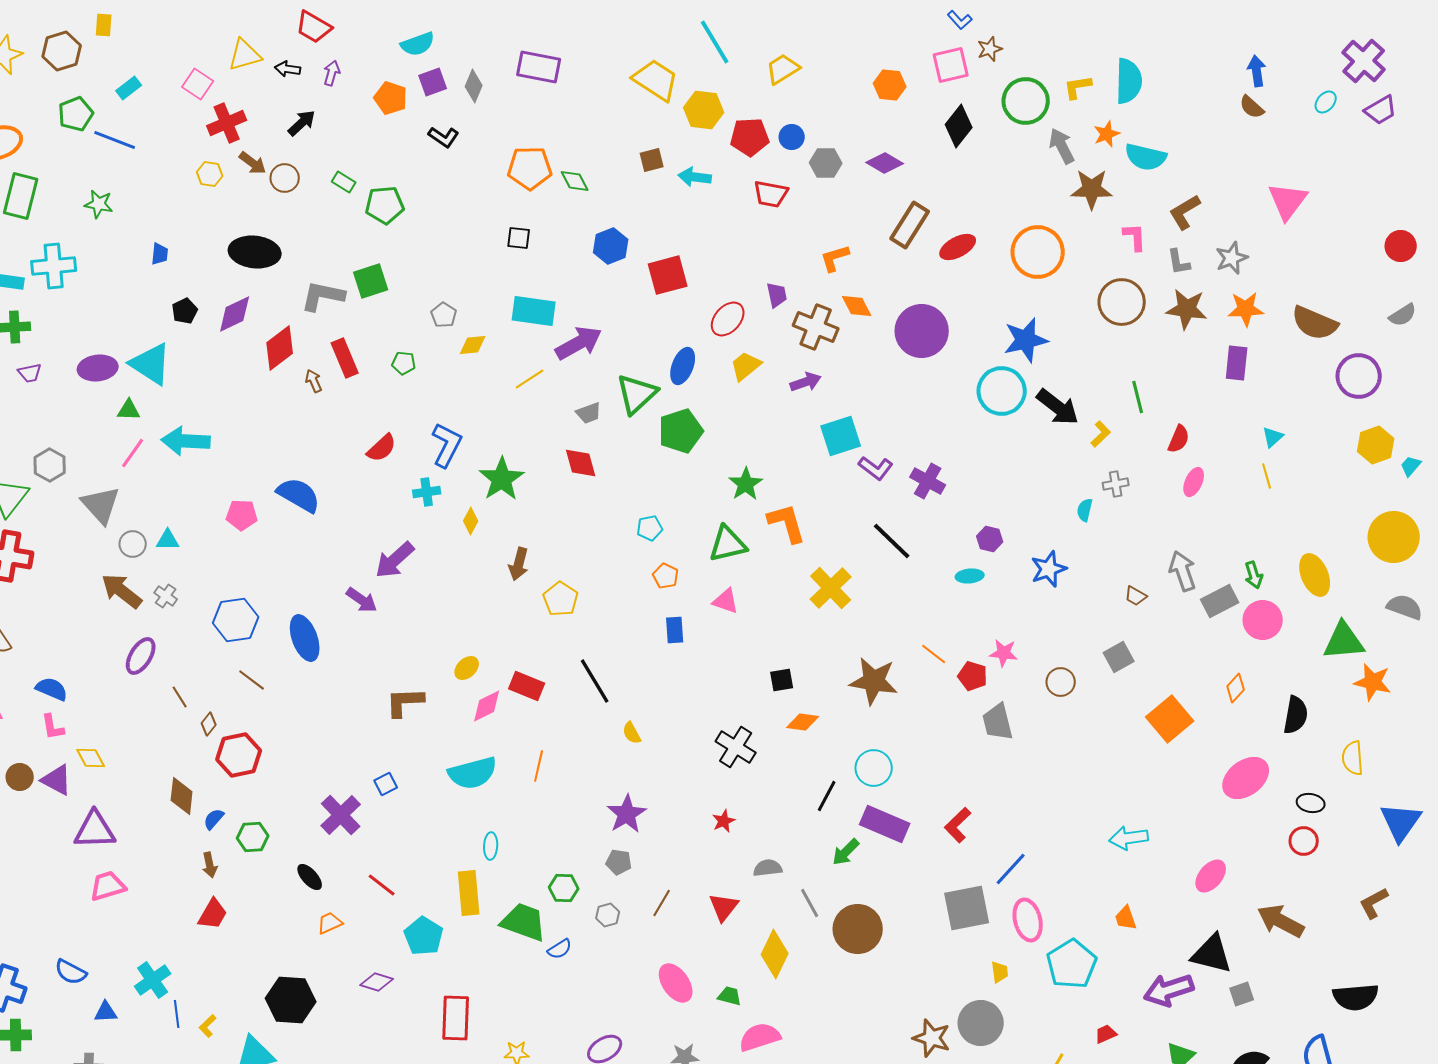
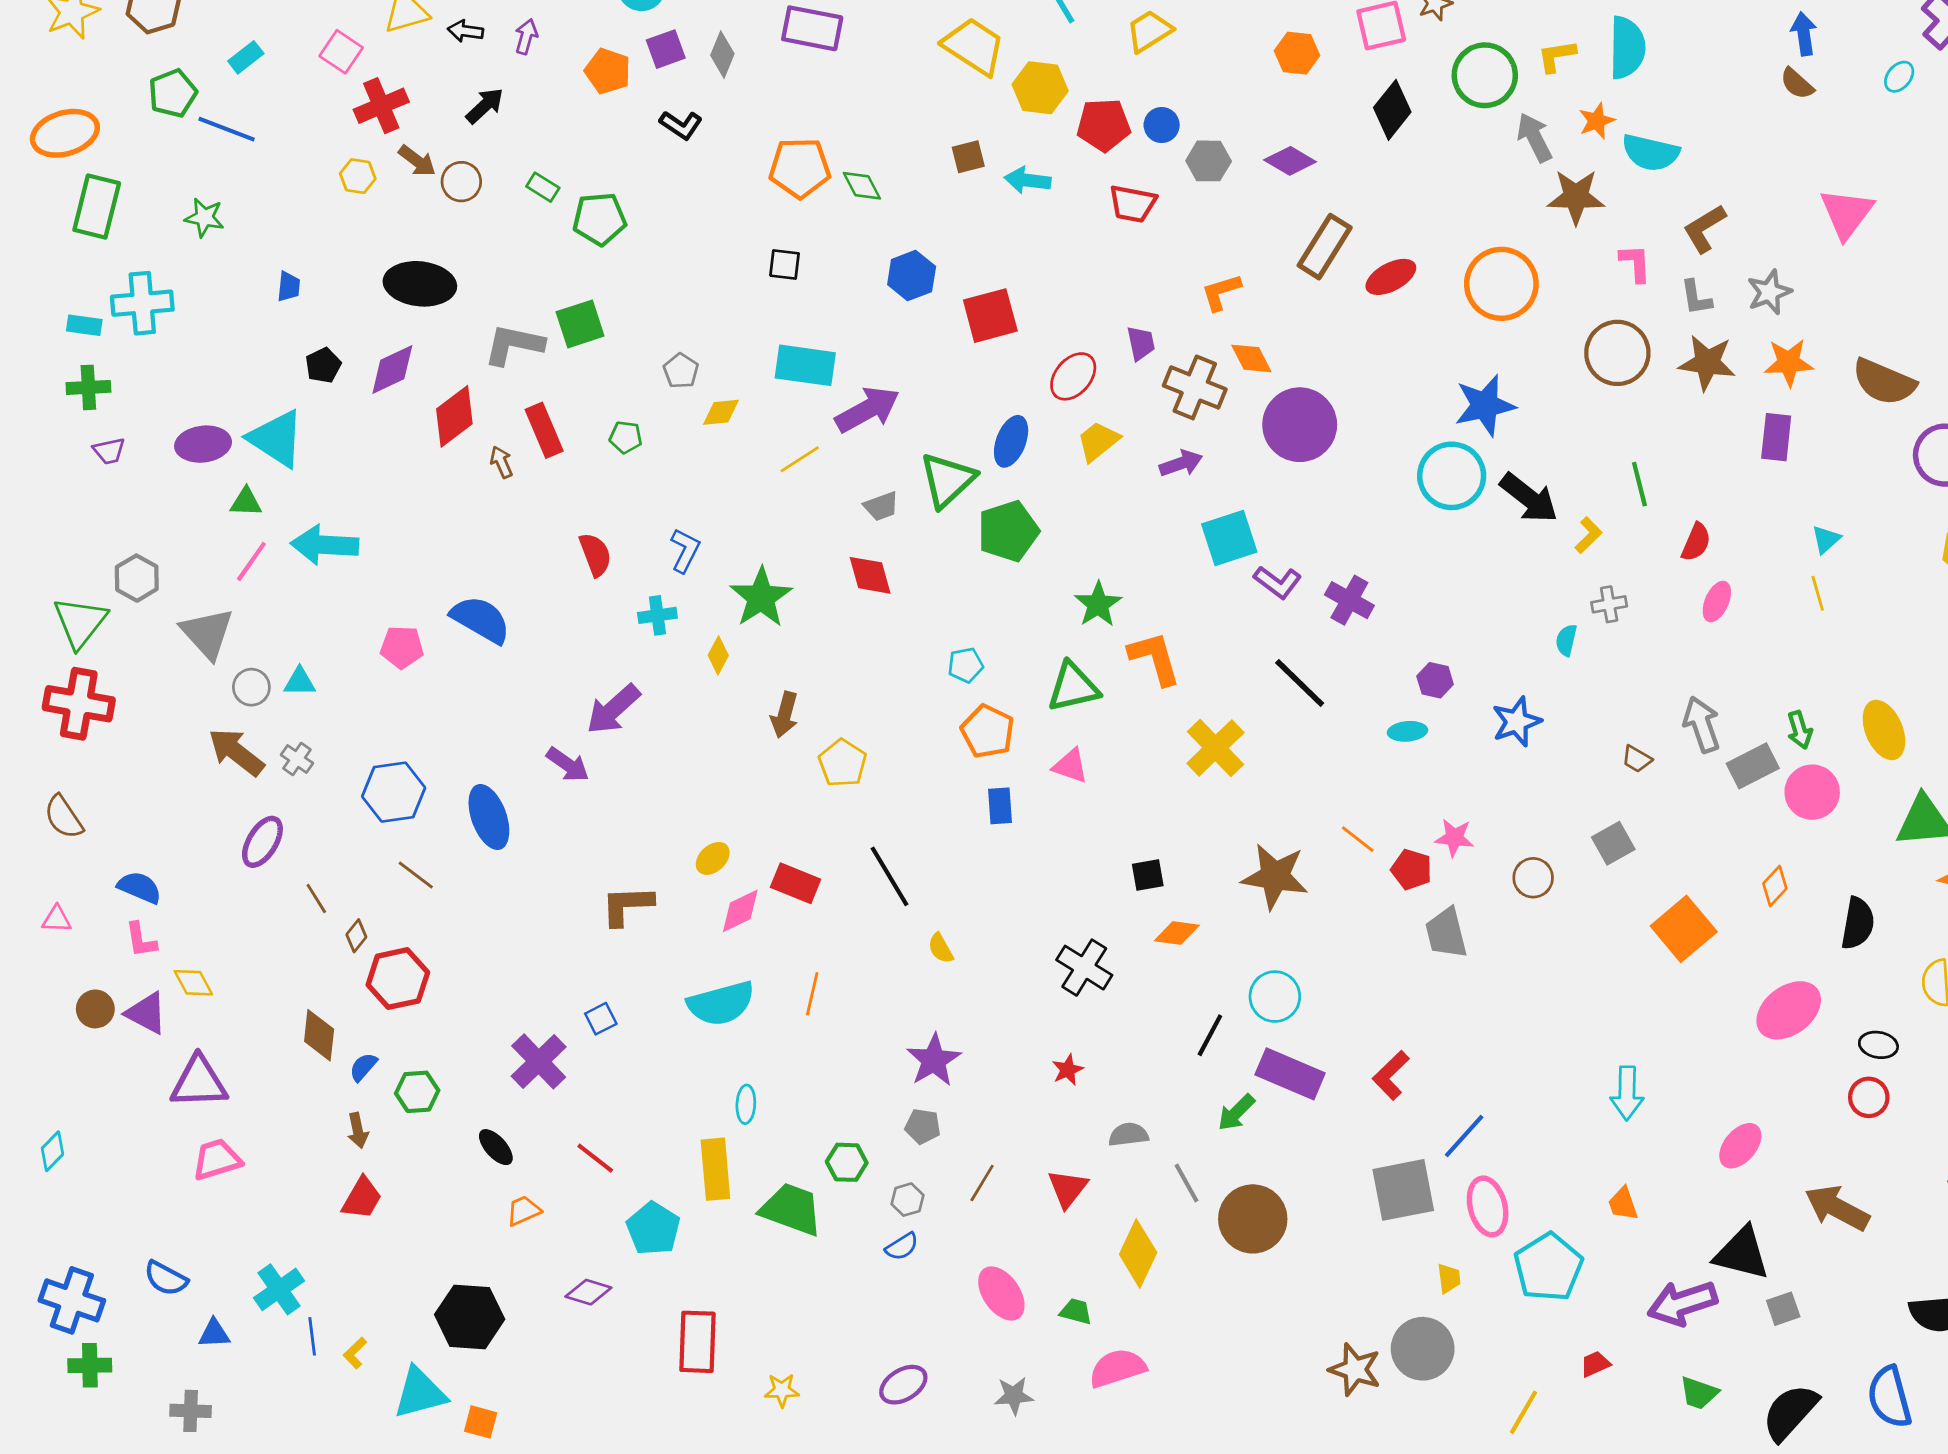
purple circle: (922, 331) -> (1300, 425), moved
blue L-shape: (447, 445) -> (685, 550), size x0.7
red semicircle: (382, 448) -> (595, 555), turned -68
orange pentagon: (666, 576) -> (988, 731), size x1.5
cyan arrow: (1129, 838) -> (1627, 1093), turned -81
blue semicircle: (560, 949) -> (902, 1247), moved

